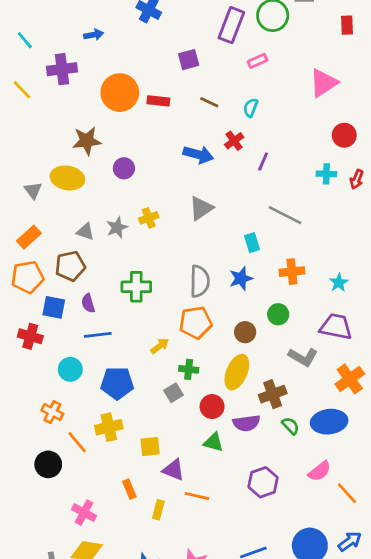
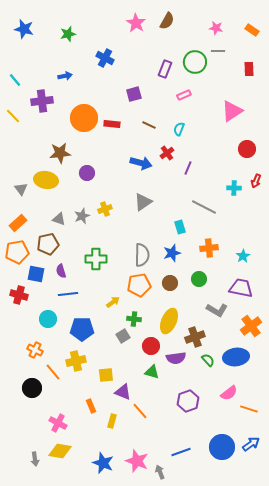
purple rectangle: (231, 25) -> (165, 69), size x0.7
cyan cross: (326, 174) -> (234, 188), moved
brown circle: (245, 332) -> (170, 283), moved
orange line: (347, 493) -> (249, 409), turned -30
orange line: (197, 496) -> (140, 411), turned 36

